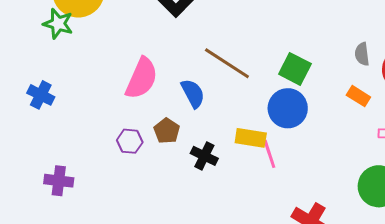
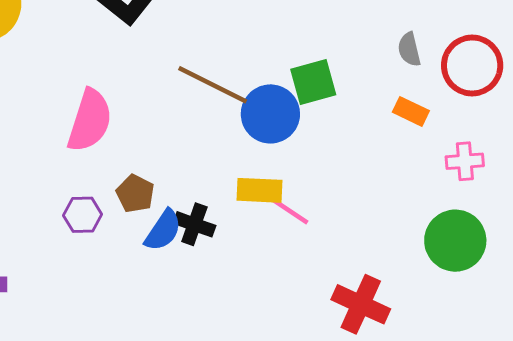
green square: (295, 69) -> (313, 82), turned -36
blue semicircle: (193, 93) -> (163, 230), moved, turned 68
blue circle: (288, 108) -> (270, 114), moved
pink line: (269, 154) -> (290, 211), turned -32

